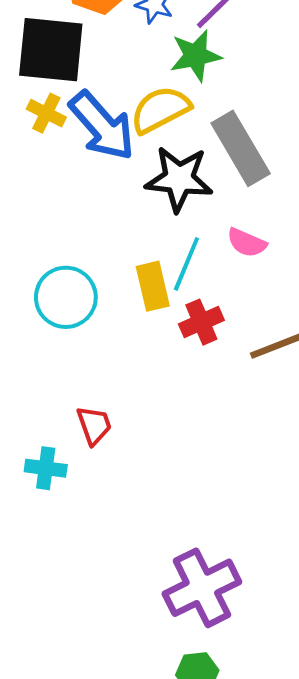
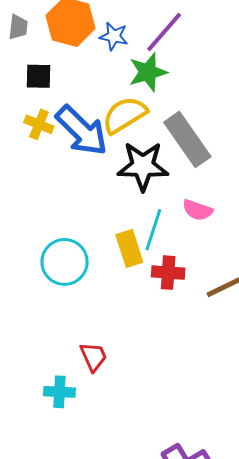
black square: (51, 50) -> (39, 76), size x0.5
red cross: (201, 322) -> (168, 273), turned 32

